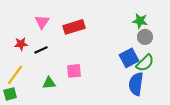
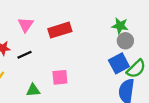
green star: (140, 21) -> (120, 26), moved
gray circle: (145, 37) -> (125, 41), moved

